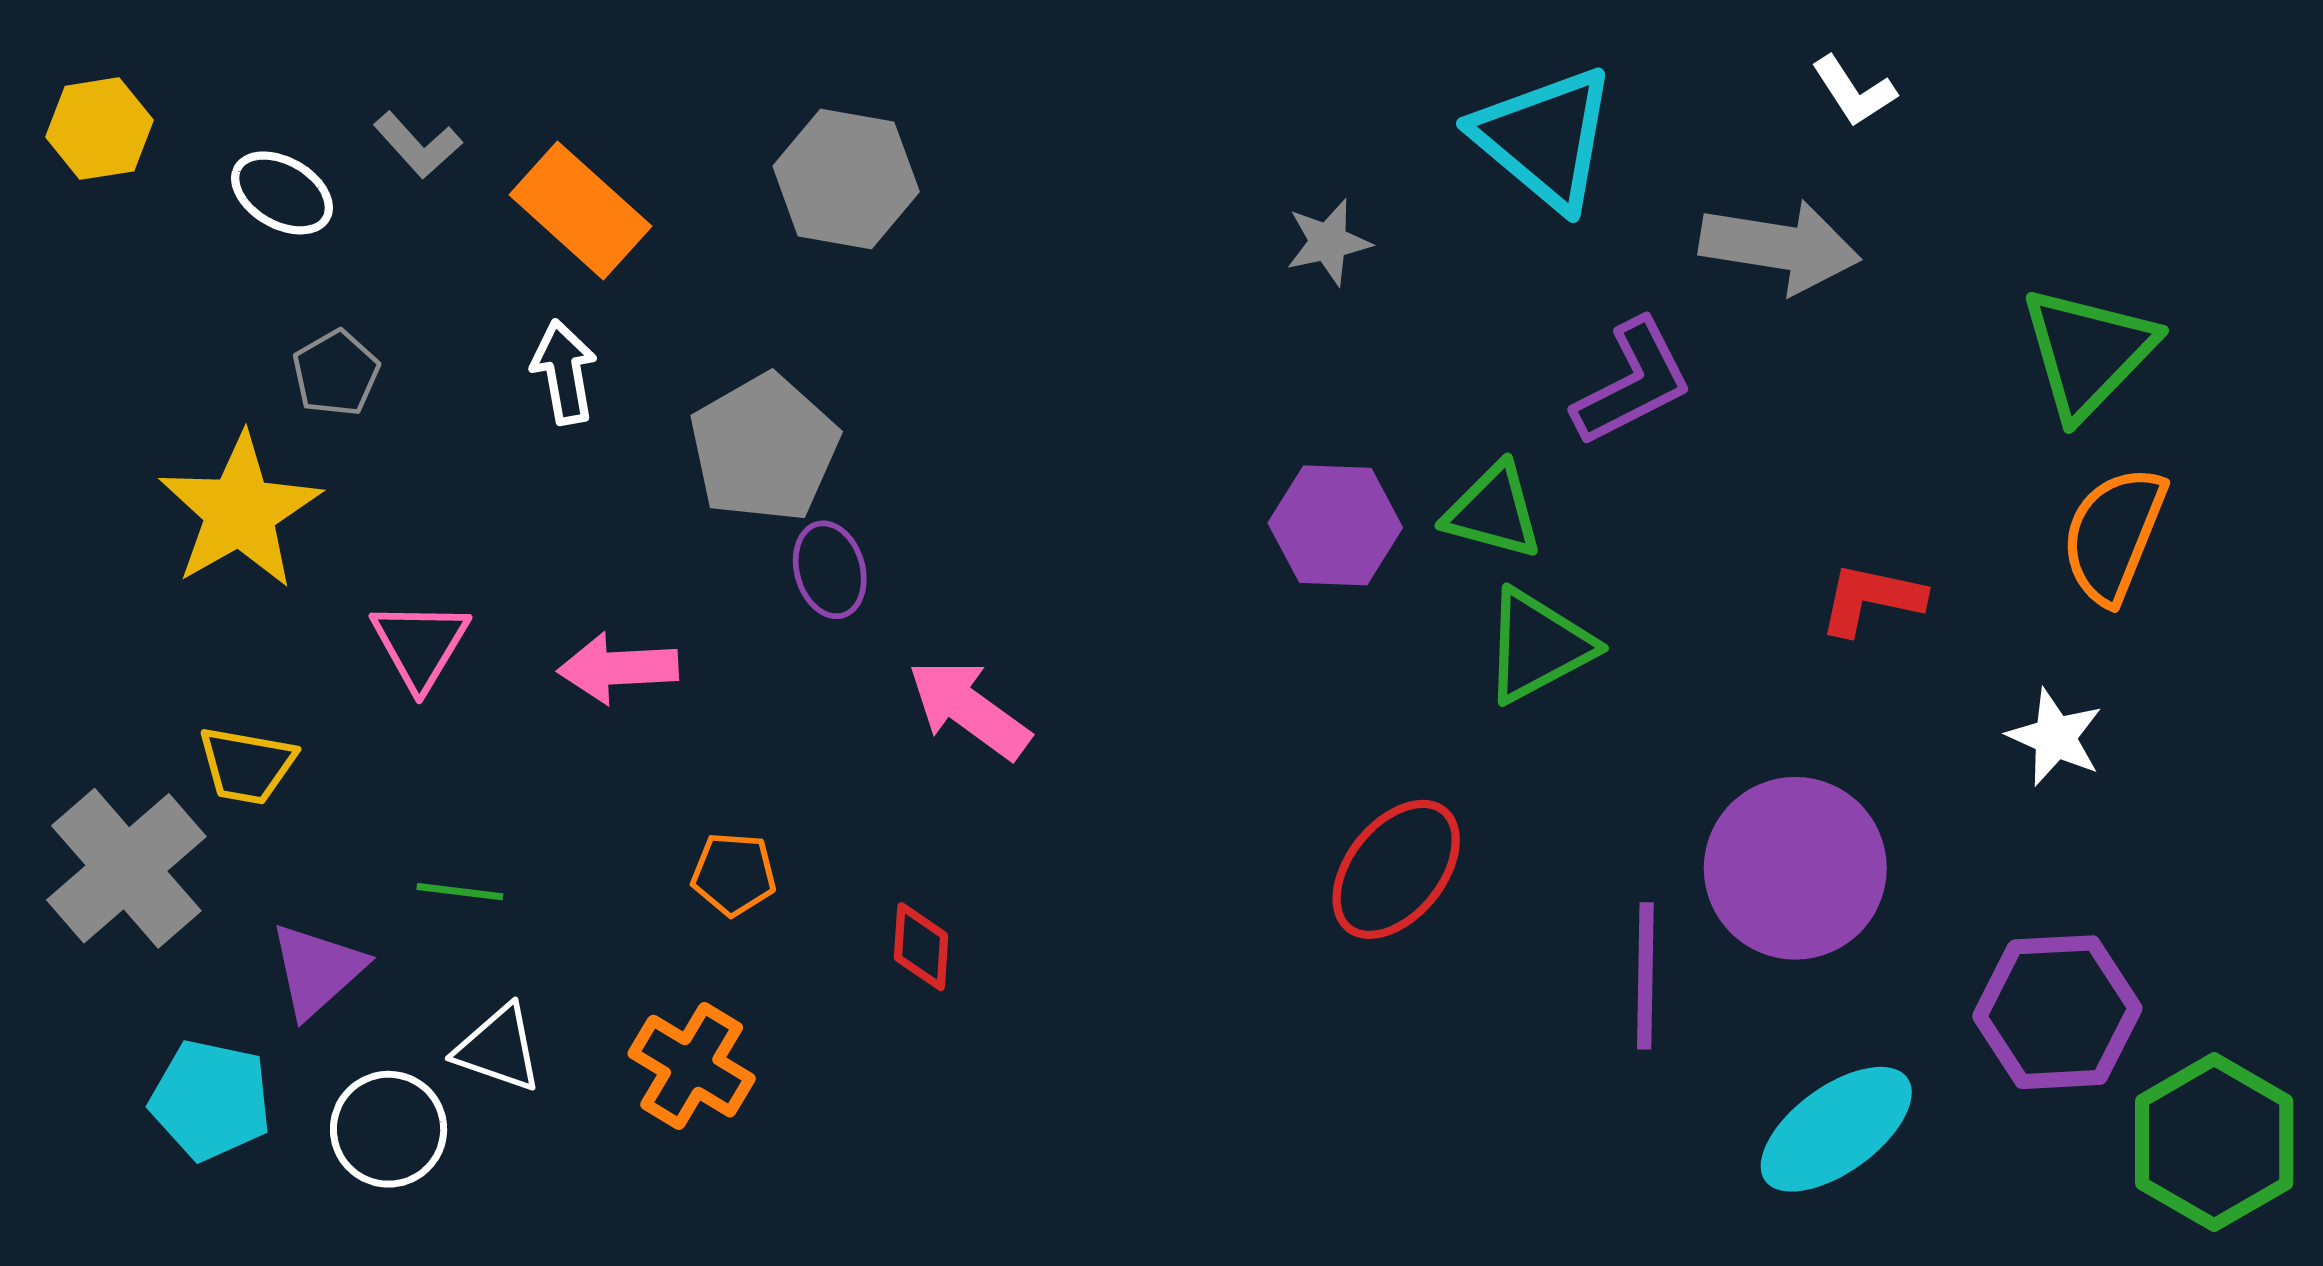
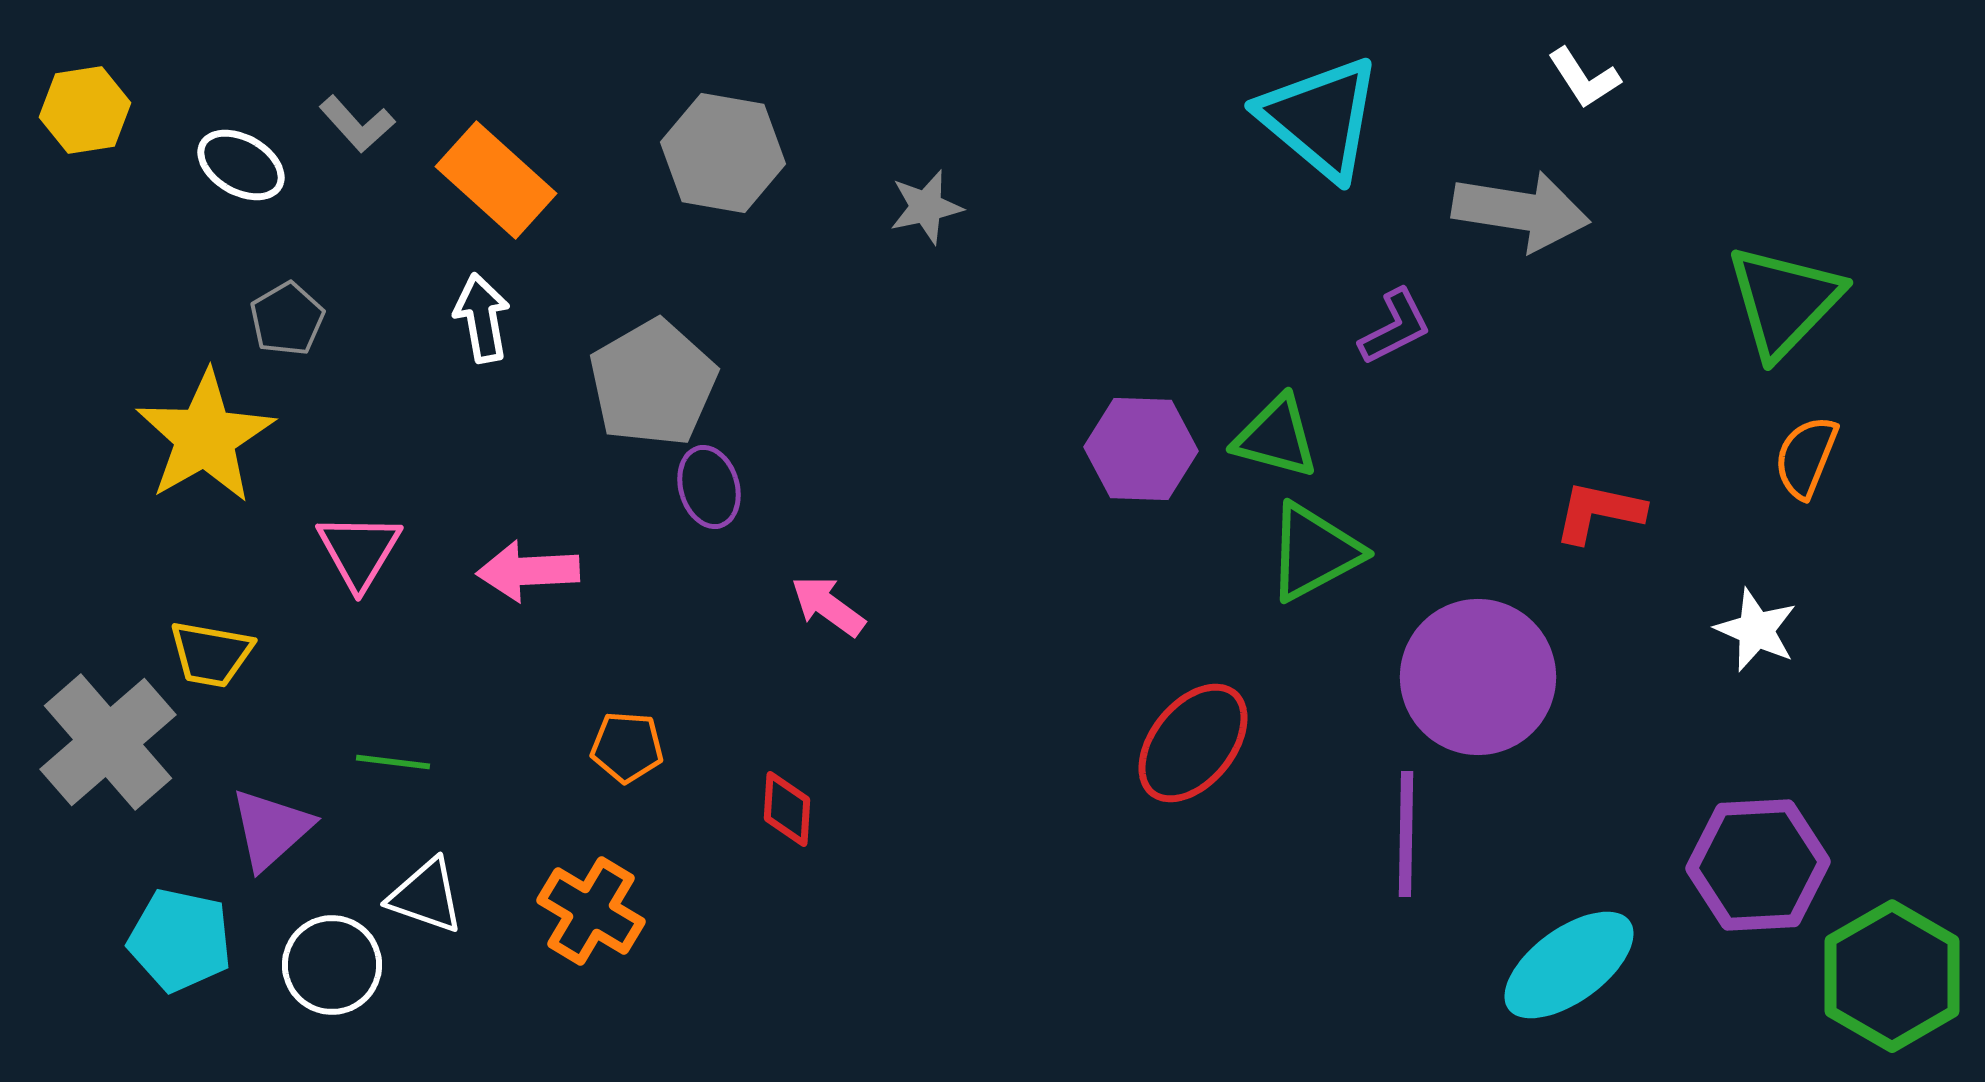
gray star: (1328, 242) -> (926, 207), moved
purple L-shape: (1633, 383) -> (1395, 327), size x0.7
orange semicircle: (2114, 535) -> (1806, 457), size x0.7
pink arrow: (969, 709) -> (828, 606), size x0.7
purple circle: (1795, 868) -> (1478, 677), moved

